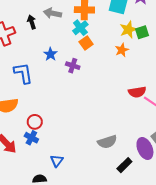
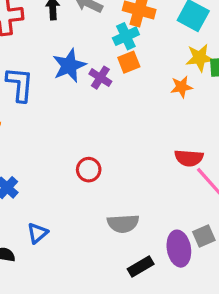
blue star: (50, 54) -> (69, 66), size x1.5
purple cross: (73, 66) -> (100, 78), moved
red circle: (35, 122) -> (89, 170), moved

